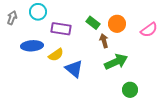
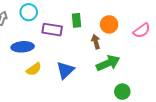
green rectangle: (93, 23) -> (77, 20), moved, turned 48
yellow semicircle: (56, 55) -> (34, 69), moved
blue triangle: (74, 69) -> (65, 70), turned 36

